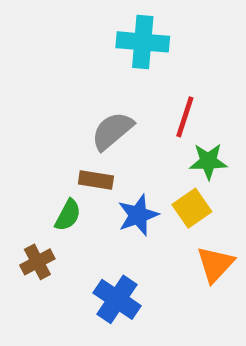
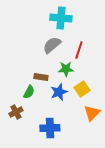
gray semicircle: (112, 131) -> (52, 45), moved
green star: (208, 161) -> (66, 69), moved
blue cross: (117, 299) -> (50, 128), turned -36

